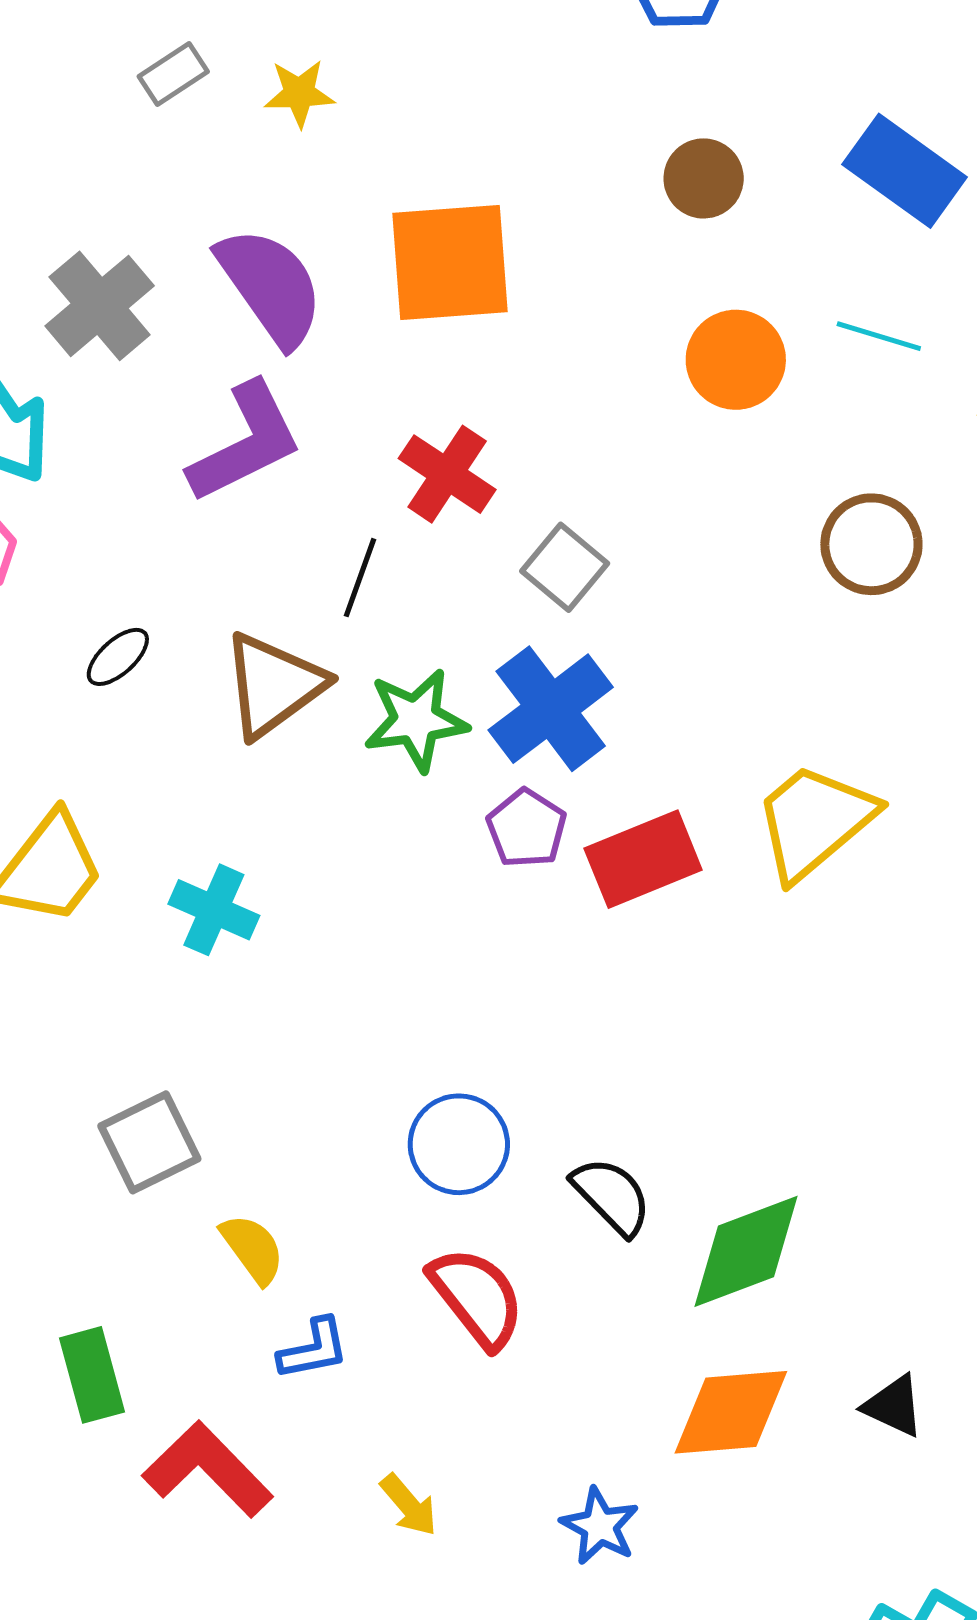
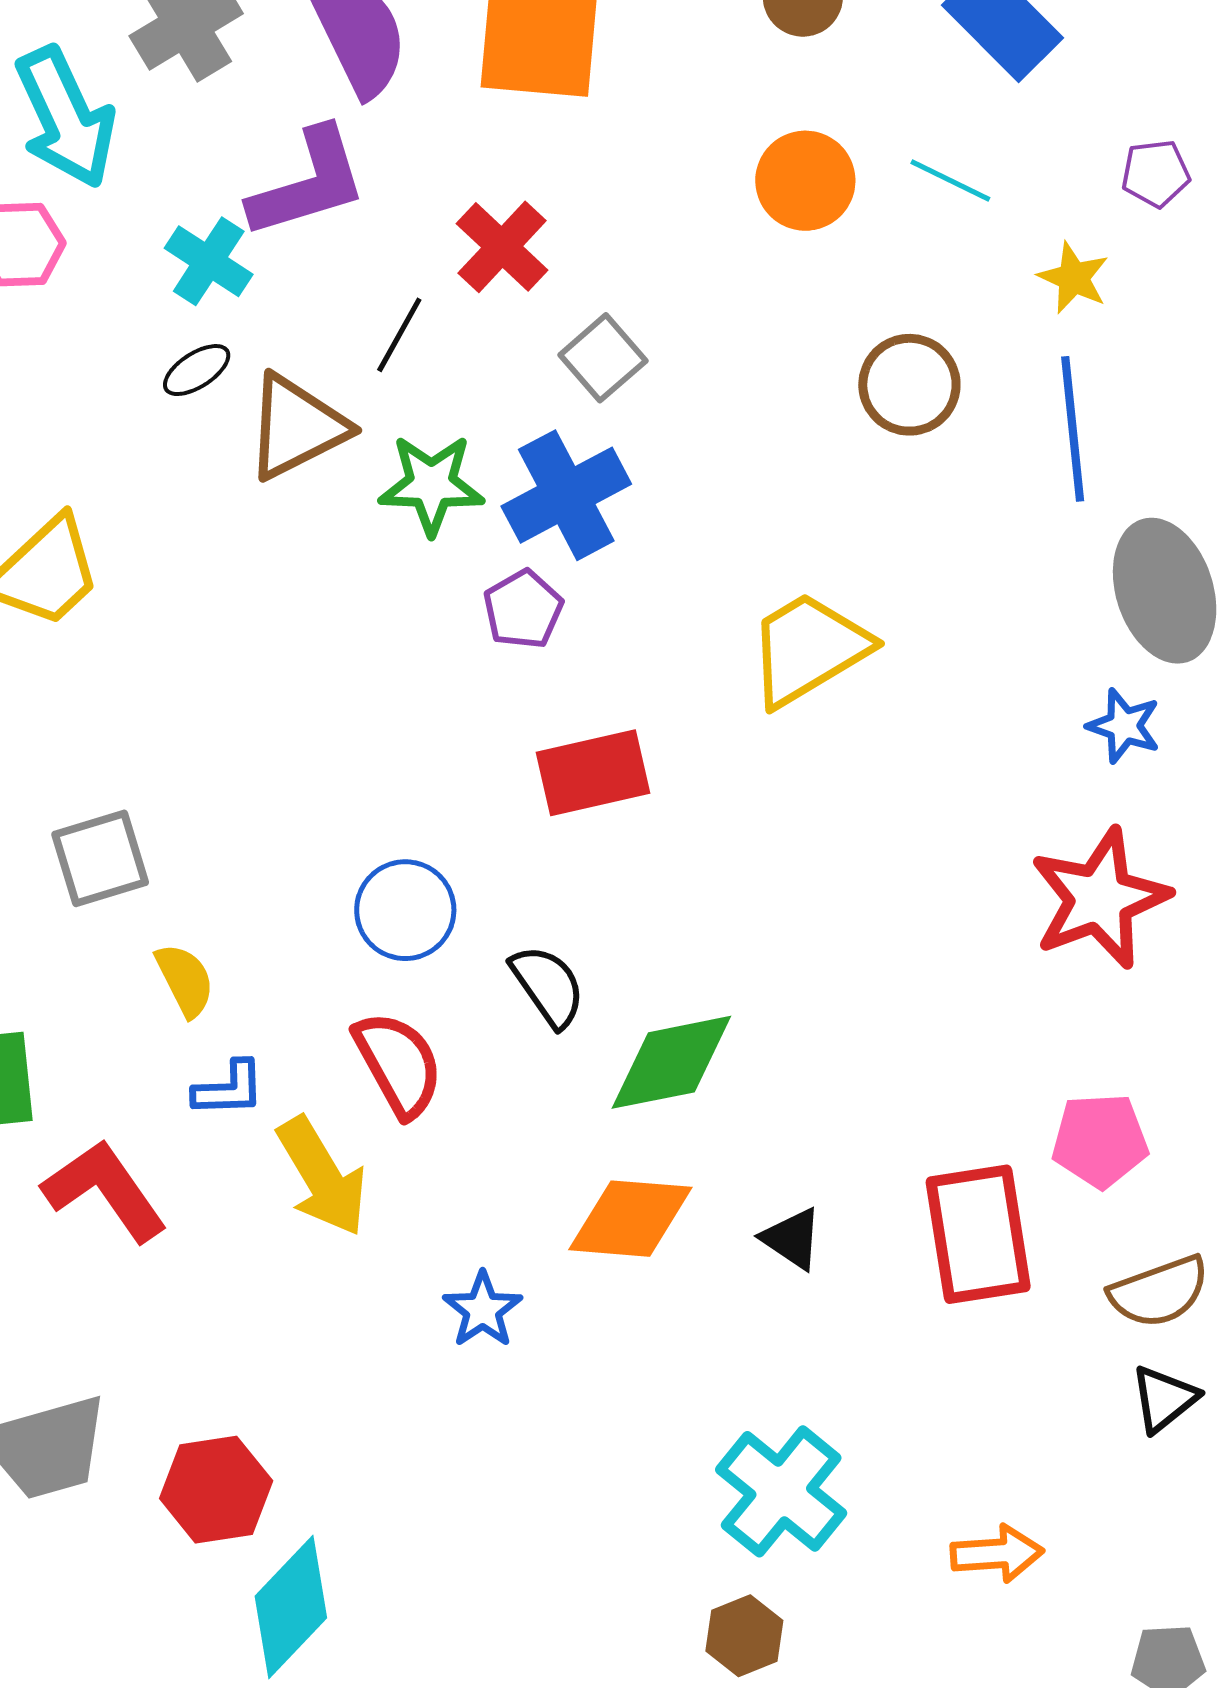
black ellipse: (118, 657) -> (197, 370), moved
red rectangle: (643, 859) -> (593, 773), moved
cyan cross: (214, 910) -> (209, 261), moved
yellow arrow: (409, 1505) -> (322, 1177), moved, size x1.8

